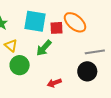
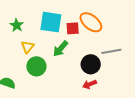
yellow triangle: (11, 45) -> (28, 47), turned 32
black circle: (87, 71) -> (91, 64), moved
red arrow: (54, 83) -> (90, 84), moved

